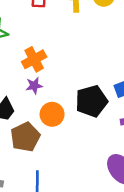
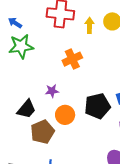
orange cross: (34, 59) -> (72, 59), moved

